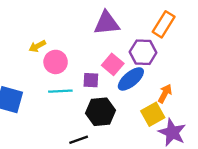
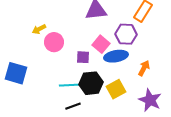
blue ellipse: (131, 79) -> (116, 56), turned 30
cyan line: (60, 91) -> (69, 85), moved
yellow square: (153, 114) -> (116, 89), moved

